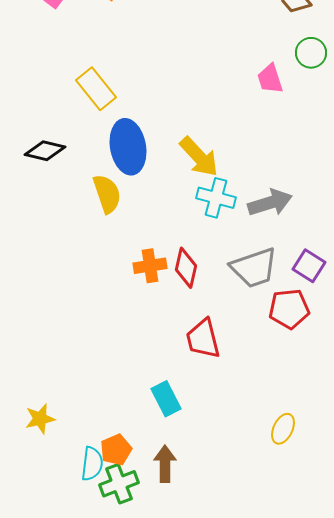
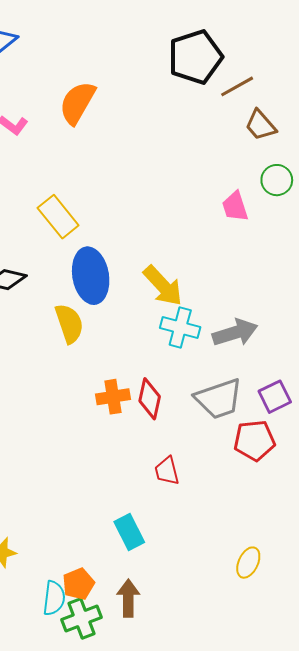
purple square: (309, 266) -> (275, 397), turned 32
red trapezoid: (203, 339) -> (167, 471), size x0.7

